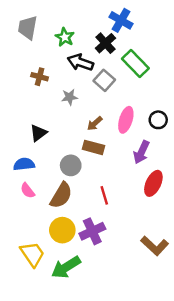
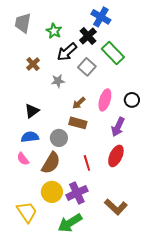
black arrow: (80, 62) -> (67, 52), turned -60
brown cross: (40, 77) -> (33, 64), turned 32
blue semicircle: (24, 164) -> (30, 137), moved
red ellipse: (153, 183) -> (116, 156), moved
brown L-shape: (155, 246) -> (116, 207), moved
green arrow: (66, 267) -> (70, 223), moved

